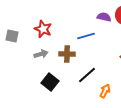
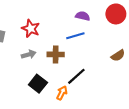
purple semicircle: (104, 17) -> (83, 16), moved
orange arrow: (105, 91) -> (62, 93), moved

